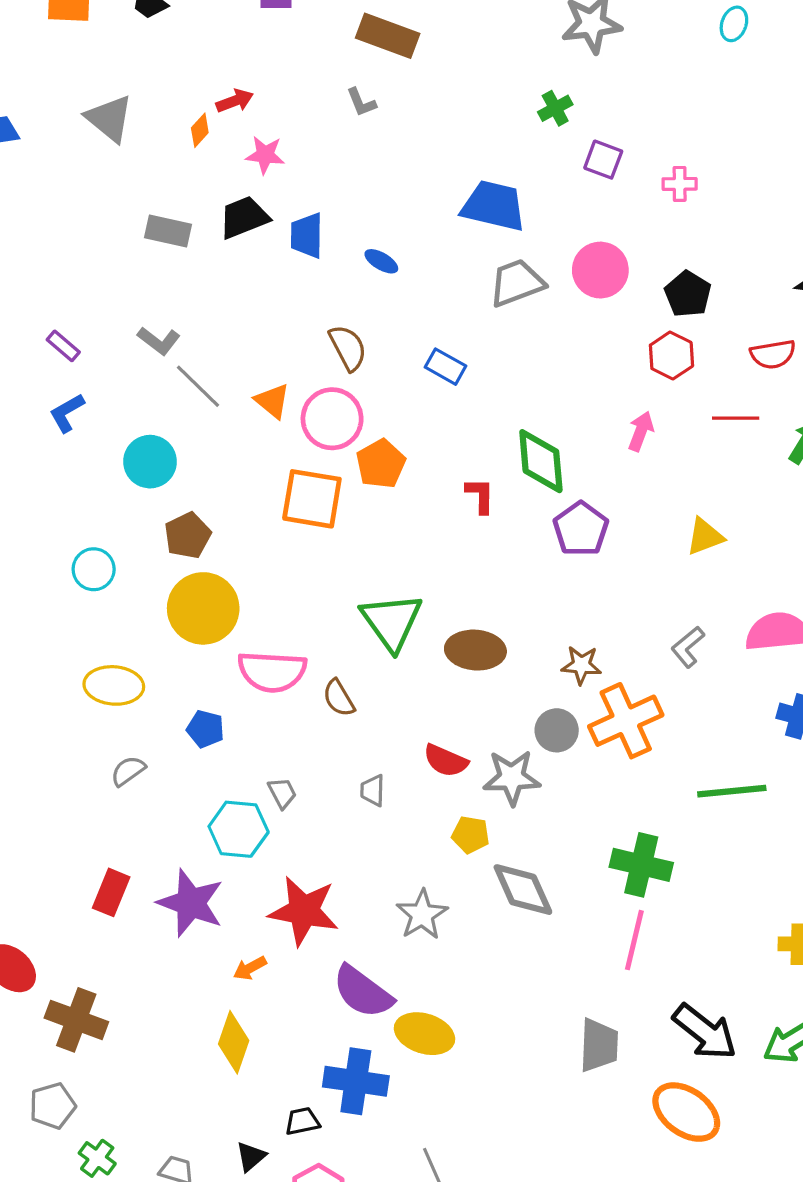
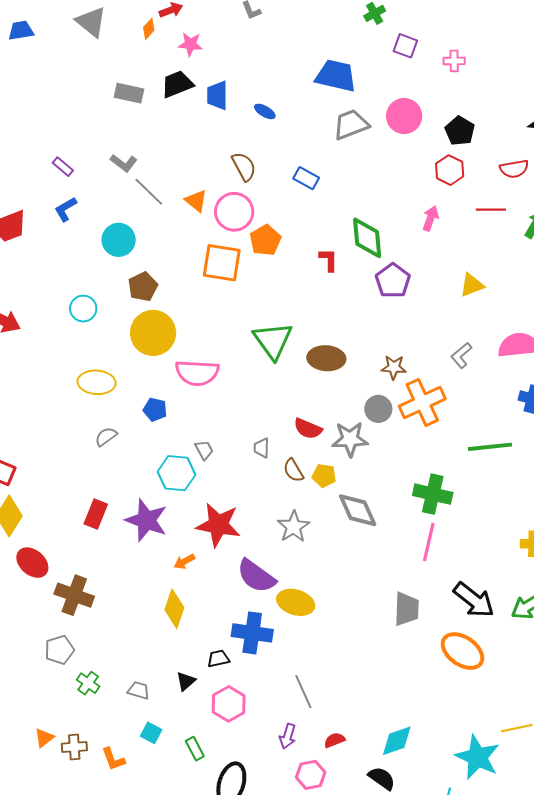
brown semicircle: (339, 698) -> (293, 470), moved

